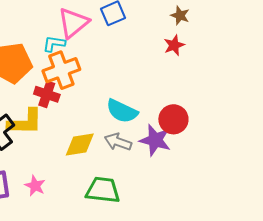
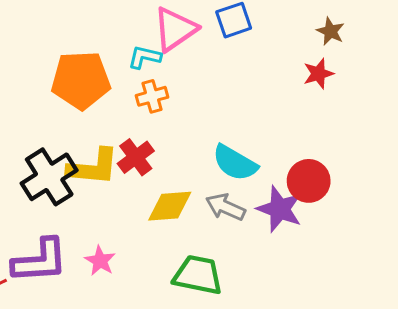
orange cross: (61, 70) -> (152, 96), size x0.6
red cross: (47, 94) -> (136, 157), moved, turned 30

